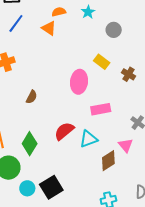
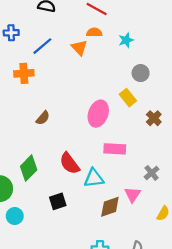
blue line: (16, 23) -> (42, 46), moved
gray circle: (114, 30) -> (141, 73), moved
red semicircle: (64, 131) -> (70, 163), turned -100
black square: (51, 187) -> (58, 201), moved, size x0.7

